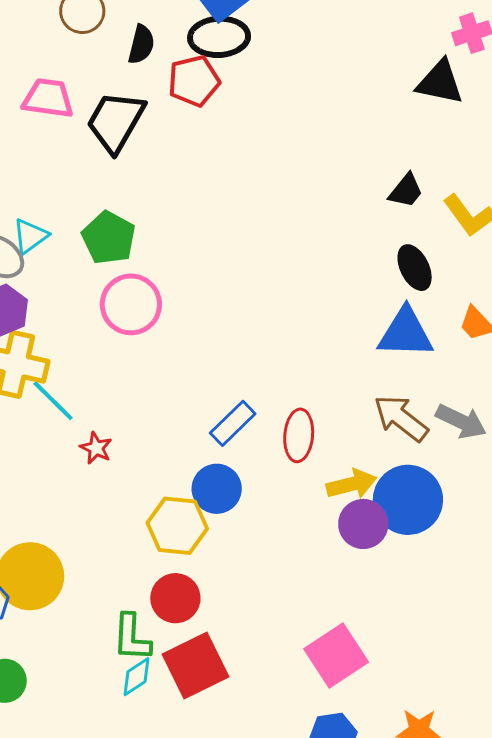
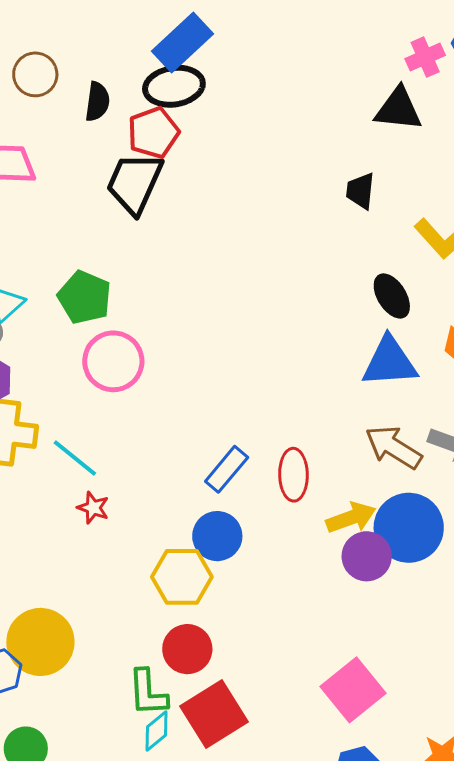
black trapezoid: (116, 122) -> (135, 183), moved
black trapezoid: (406, 191) -> (360, 191), moved, turned 153
cyan line: (53, 401) -> (75, 458), moved

